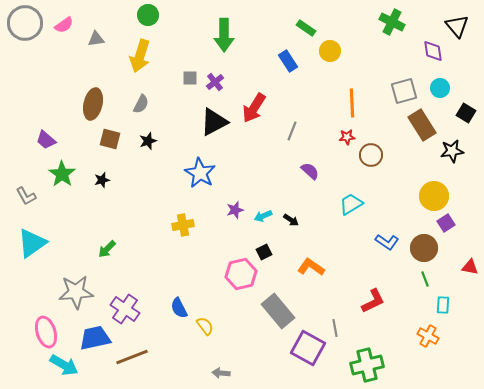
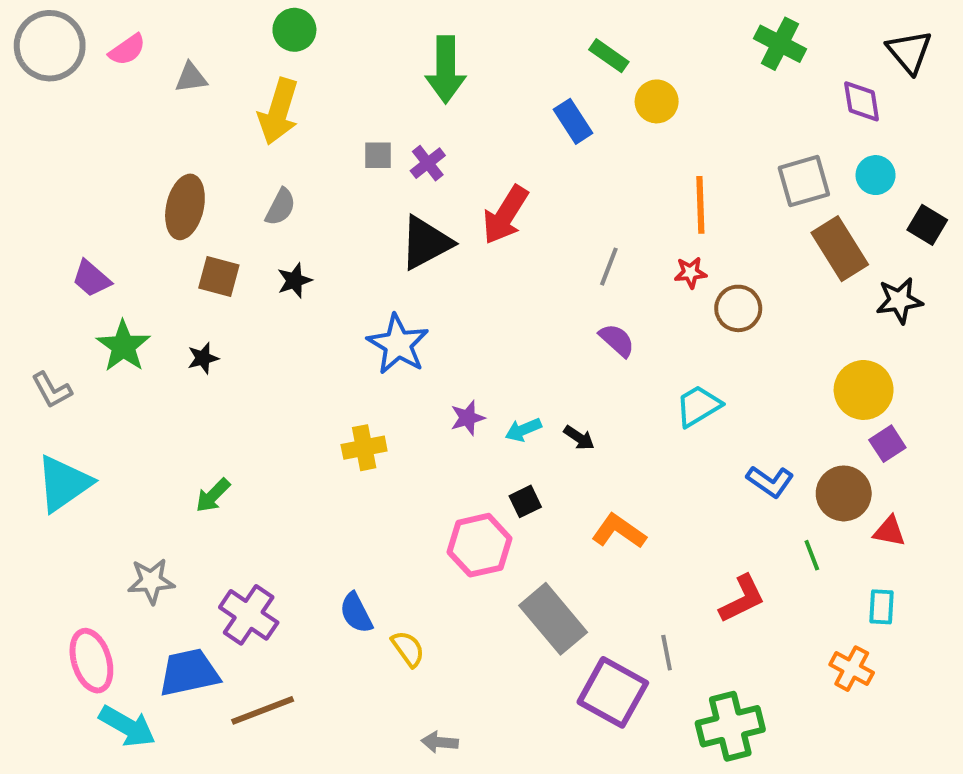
gray line: (292, 131) -> (609, 267), moved
red triangle: (470, 267) -> (889, 531), moved
green line: (425, 279) -> (812, 555), moved
gray star: (76, 292) -> (151, 581), size x0.7

